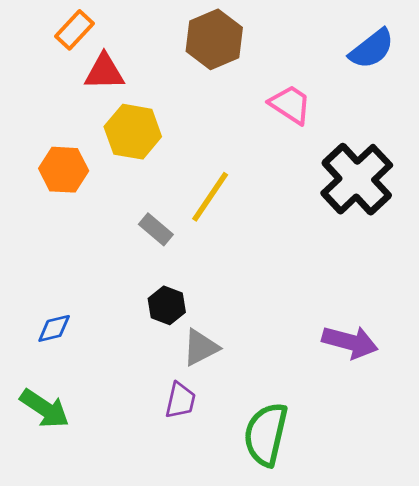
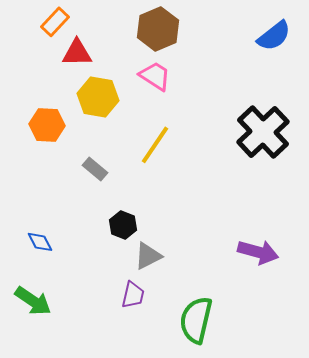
pink trapezoid: (290, 104) -> (155, 76), moved
gray rectangle: (156, 229) -> (95, 169), moved
blue diamond: (54, 328) -> (40, 242), turned 76

